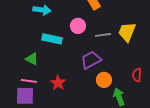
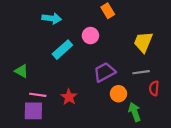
gray line: (103, 35) -> (141, 72), moved
cyan rectangle: (52, 39) -> (62, 50), turned -54
green triangle: (32, 59) -> (22, 71), moved

